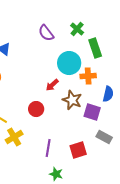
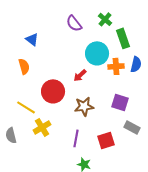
blue semicircle: (108, 94) -> (136, 64), moved
brown star: (72, 100) -> (84, 106), moved, turned -30
red circle: (36, 109) -> (53, 91), moved, size x1.5

